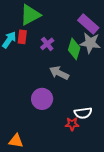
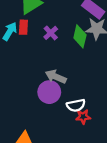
gray arrow: (59, 73) -> (56, 77), moved
white semicircle: (83, 113) -> (76, 105), moved

